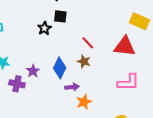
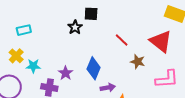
red triangle: (125, 46) -> (161, 41), turned 35
brown star: (84, 61) -> (138, 62), moved

